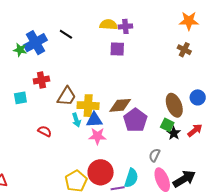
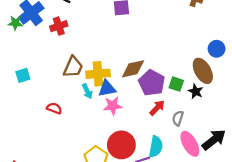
red cross: (41, 80) -> (59, 26), moved
brown ellipse: (174, 105) -> (203, 71), moved
green square: (167, 125) -> (176, 84), moved
red arrow: (195, 130) -> (157, 108), moved

